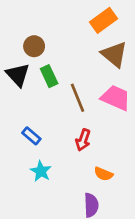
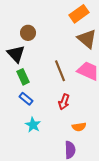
green rectangle: (49, 76) -> (23, 77), moved
orange semicircle: (103, 174) -> (79, 127), turned -32

